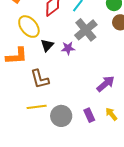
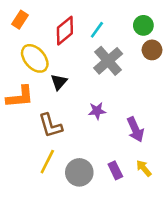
purple star: (68, 48) -> (97, 111), moved
purple arrow: (106, 84) -> (135, 129), turned 108
yellow line: (37, 107) -> (47, 162), turned -54

